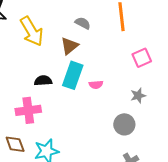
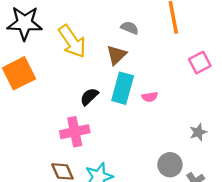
black semicircle: (43, 81) -> (89, 97), turned -36
gray star: (138, 96) -> (198, 132), moved
gray circle: (124, 124) -> (170, 165), moved

